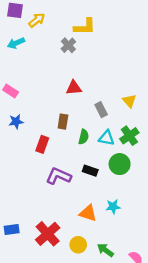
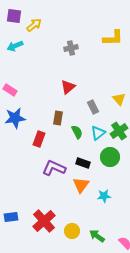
yellow L-shape: (85, 27) -> (113, 38), moved
gray cross: (68, 45) -> (71, 48), moved, turned 32
red triangle: (74, 88) -> (68, 87), turned -35
blue star: (16, 122) -> (15, 118), size x1.5
green semicircle: (84, 137) -> (77, 132), turned -40
cyan triangle: (107, 138) -> (98, 133), turned -49
orange triangle: (88, 213) -> (81, 185), moved, turned 48

